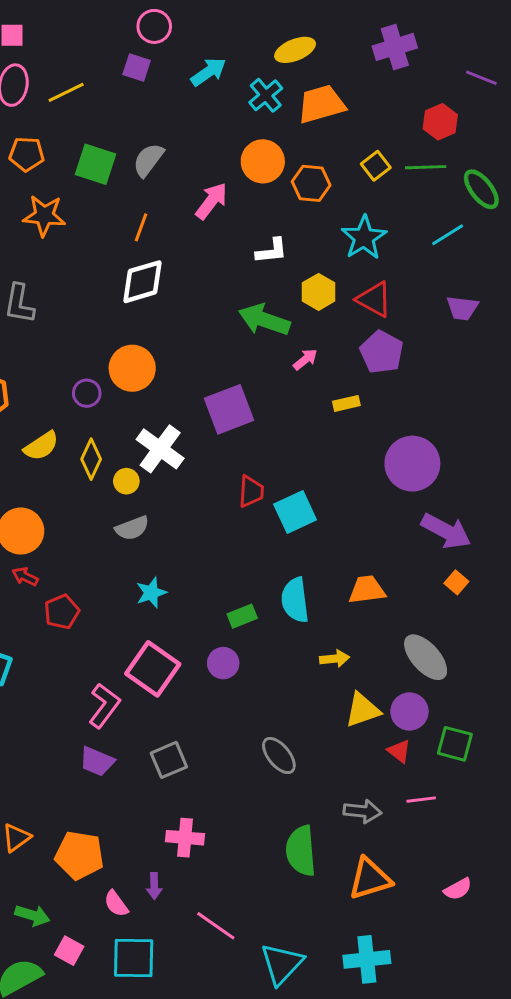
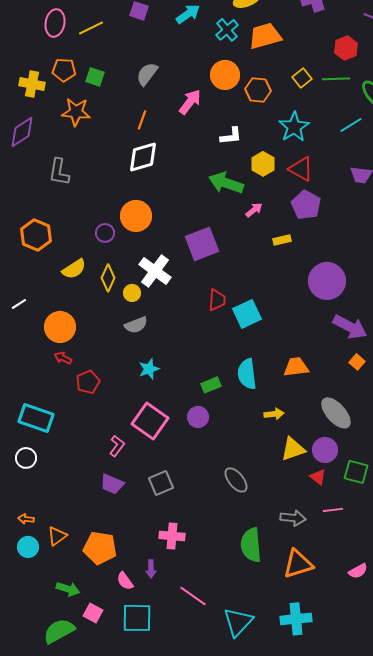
green square: (96, 164) -> (95, 77), moved, size x0.7
pink L-shape: (104, 706) -> (117, 446), size x0.7

